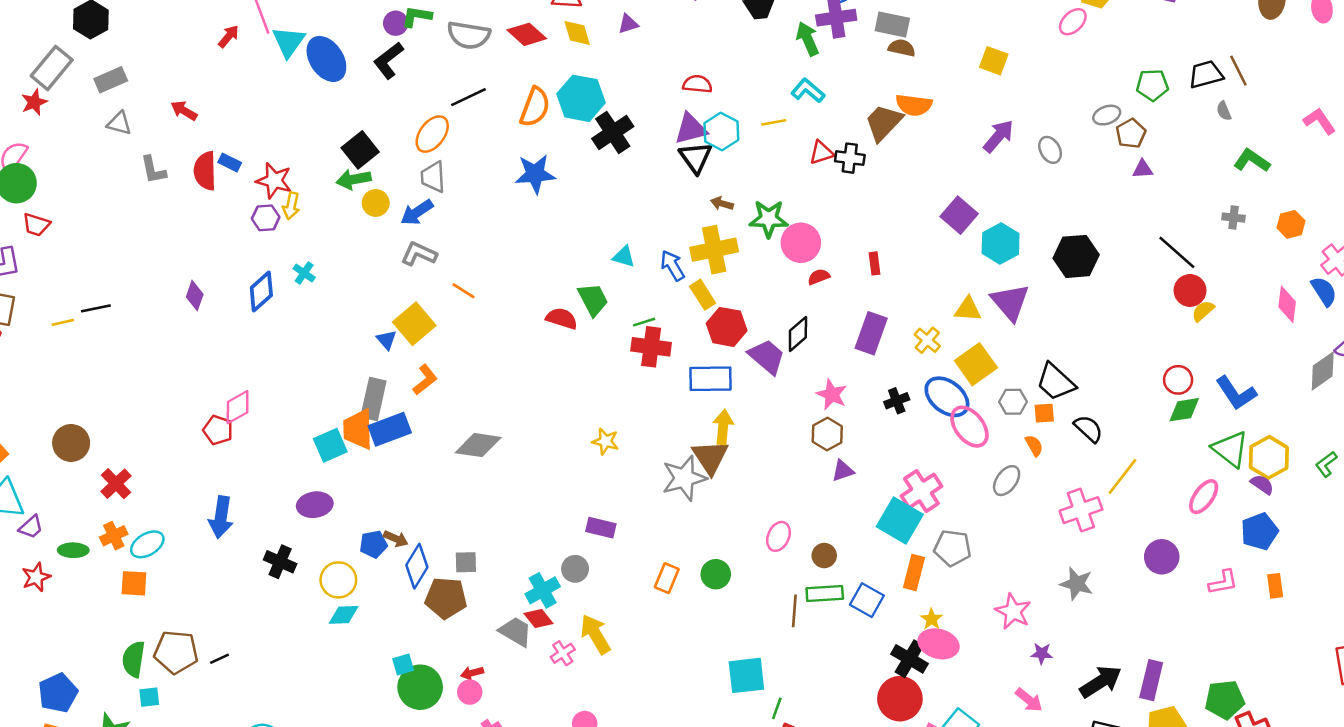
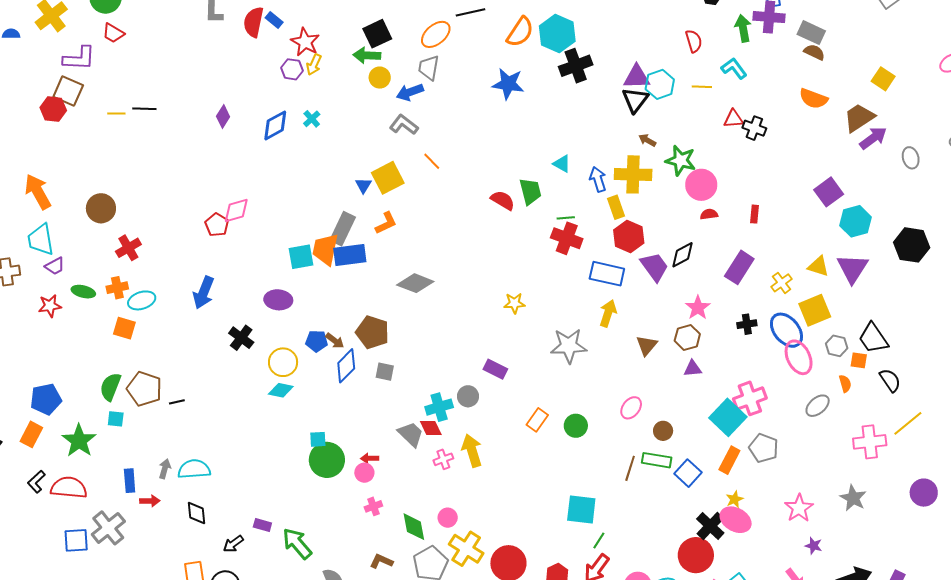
red semicircle: (697, 84) -> (694, 41), moved, turned 55
brown trapezoid: (884, 123) -> (859, 118), moved
yellow star: (605, 441) -> (514, 303), turned -30
brown triangle: (710, 457) -> (647, 345), moved, size x0.7
brown pentagon: (446, 598) -> (372, 332), moved

